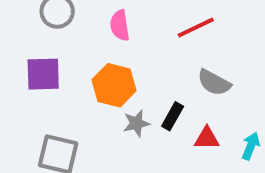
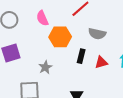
orange hexagon: (114, 85) -> (60, 37), moved
gray star: (136, 123) -> (45, 67), moved

